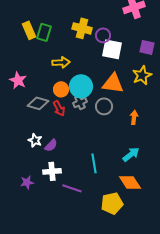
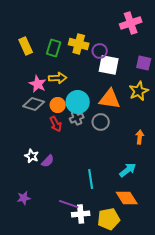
green rectangle: (44, 32) -> (54, 48), moved
pink star: (18, 80) -> (38, 84), moved
gray diamond: (38, 103) -> (34, 104), moved
orange arrow: (134, 117) -> (140, 137), moved
white cross: (52, 171) -> (81, 214), moved

